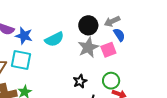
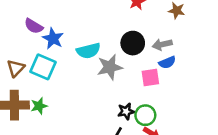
blue semicircle: (119, 35) -> (167, 62), turned 88
gray star: (88, 47) -> (110, 67), moved
black star: (80, 81) -> (126, 111), moved

